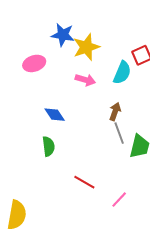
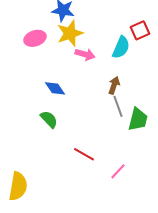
yellow star: (86, 47) -> (70, 33), moved
green semicircle: (49, 146) -> (49, 119), turned -36

